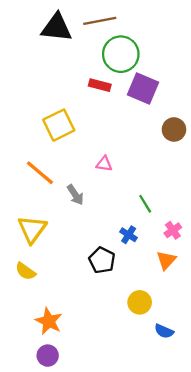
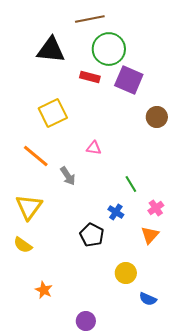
black triangle: (57, 28) -> (51, 50), moved
orange star: (49, 321) -> (44, 290), size x0.7
purple circle: (48, 356) -> (86, 321), moved

